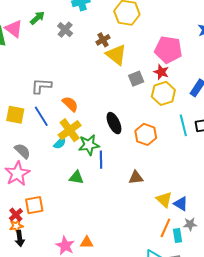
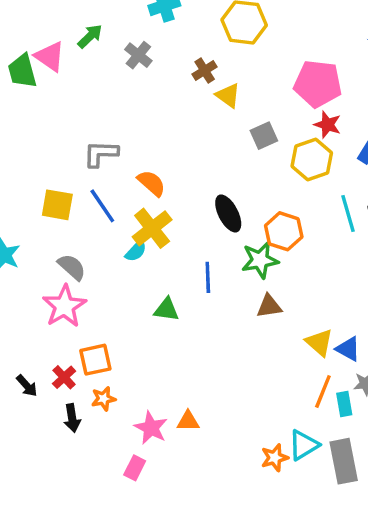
yellow triangle: (116, 55) -> (228, 95), size x0.7
red star: (161, 72) -> (327, 125), moved
green star: (89, 145) -> (260, 260), moved
orange star: (16, 226) -> (104, 399), moved

